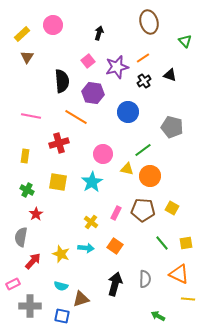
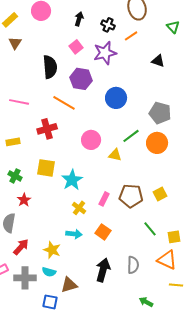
black arrow: (99, 33) -> (79, 19), moved
orange line: (143, 58) -> (131, 36), moved
black cross: (144, 81) -> (108, 25), moved, turned -32
yellow rectangle: (25, 156) -> (13, 142), turned 72
orange circle: (150, 176) -> (157, 143), moved
cyan star: (92, 182) -> (72, 180), moved
yellow square: (172, 208) -> (160, 194), turned 32
yellow square: (186, 243) -> (174, 237), moved
yellow star: (61, 254) -> (52, 250), moved
gray cross: (30, 306) -> (25, 278), moved

